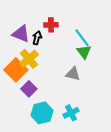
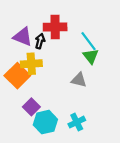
red cross: (51, 25) -> (55, 27), size x1.5
yellow cross: (29, 59) -> (31, 64), turned 36
purple square: (29, 89) -> (31, 107), moved

